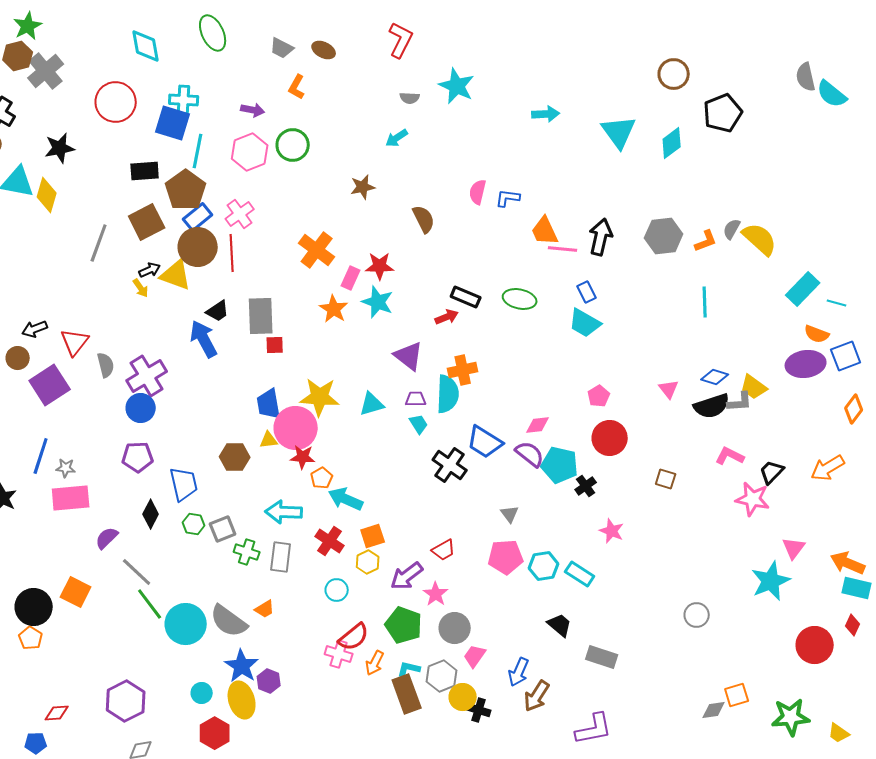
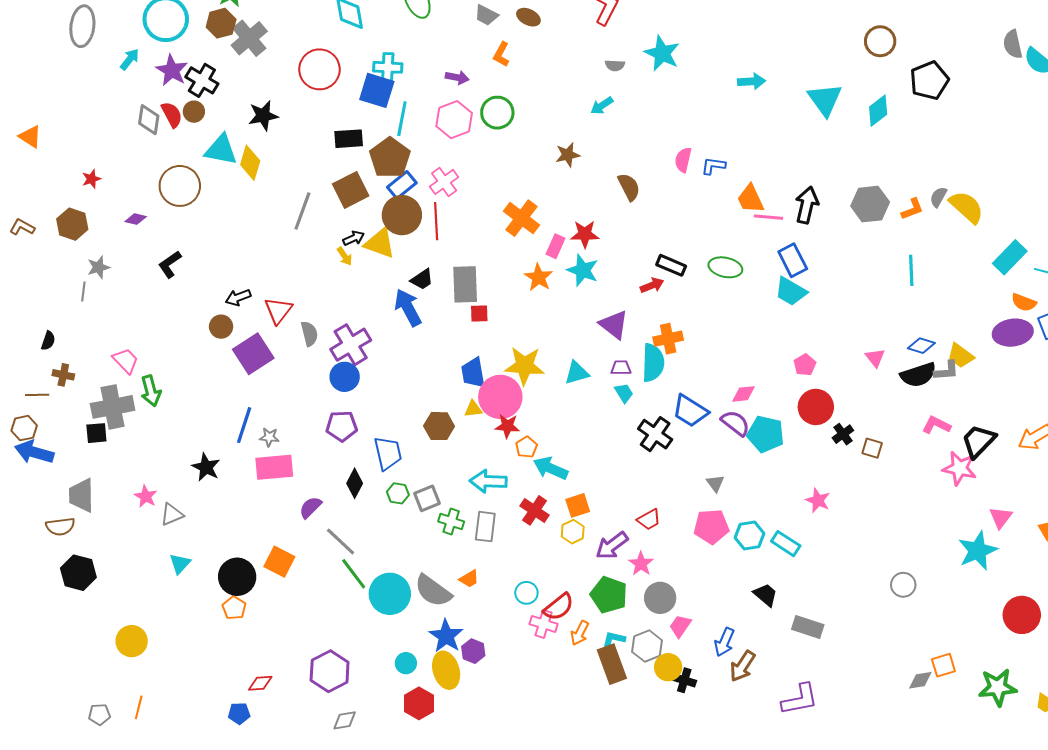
blue rectangle: (587, 292) -> (793, 260), size x1.5
black trapezoid: (772, 472) -> (979, 441), size x1.4
black cross: (586, 486) -> (843, 434), moved
cyan circle: (337, 590) -> (526, 593), moved

